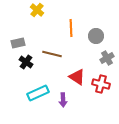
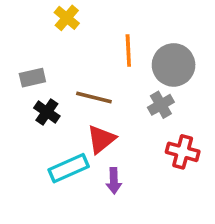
gray circle: (96, 36) -> (174, 65), size x1.5
gray cross: (107, 58) -> (161, 105), moved
red triangle: (77, 77) -> (101, 139), moved, turned 48

